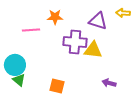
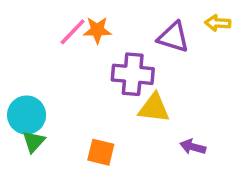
pink line: (31, 30) -> (73, 32), moved, turned -42
yellow triangle: (93, 50) -> (154, 108), moved
green triangle: (19, 80) -> (34, 142), turned 32

